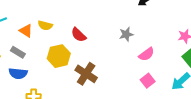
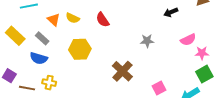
red semicircle: (79, 35) -> (103, 20), moved
pink semicircle: (146, 54) -> (188, 40), moved
brown cross: (86, 74) -> (122, 71), moved

